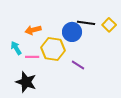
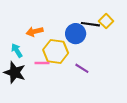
yellow square: (109, 25) -> (106, 21), moved
pink line: (32, 57) -> (42, 63), moved
black star: (26, 82) -> (15, 72), moved

